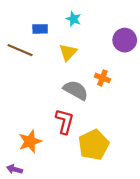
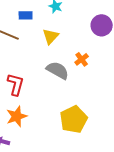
orange cross: (102, 78) -> (82, 59), turned 32
red L-shape: (65, 121) -> (16, 84), moved

